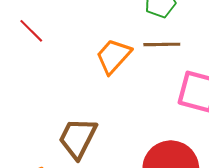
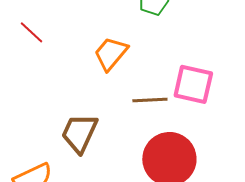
brown line: (162, 44) -> (150, 100), moved

